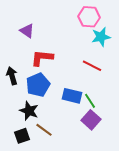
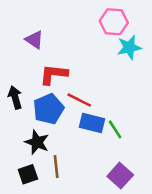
red line: (92, 66) -> (79, 100), moved
purple square: (91, 120) -> (120, 176), moved
brown line: (44, 130) -> (56, 167), turned 48

